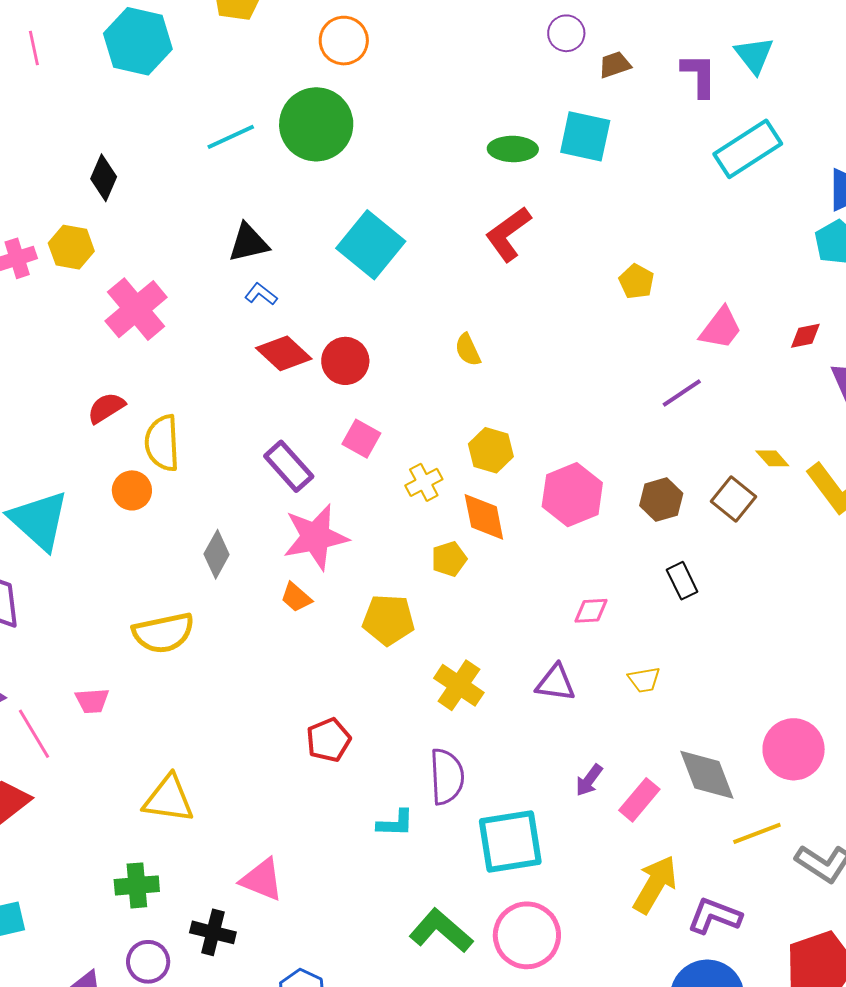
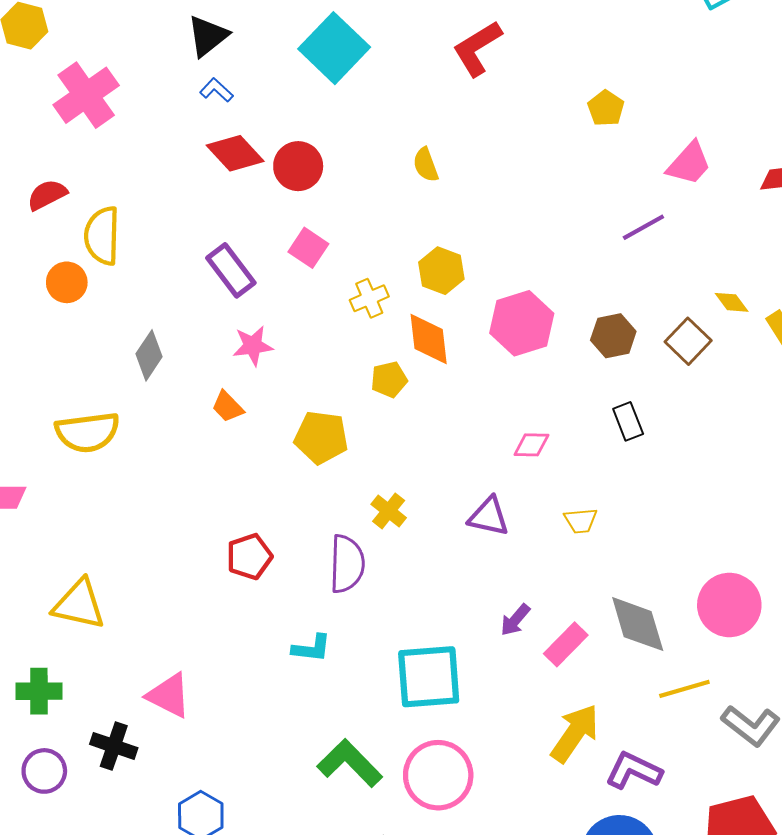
black triangle: (248, 243) -> (208, 36), turned -30
pink star: (316, 537) -> (253, 346), size x0.6
yellow cross: (459, 685) -> (389, 511), size x0.7
purple semicircle: (447, 777) -> (347, 564), moved

